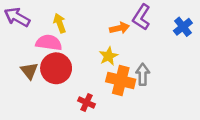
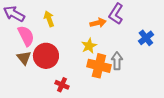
blue cross: (183, 27) -> (146, 38), moved
pink semicircle: (49, 43) -> (26, 36), moved, turned 55
red cross: (87, 102) -> (62, 85), moved

